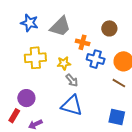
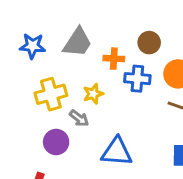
brown circle: (109, 28) -> (149, 43), moved
gray arrow: (72, 80) -> (79, 118), moved
purple circle: (26, 98) -> (56, 142), moved

